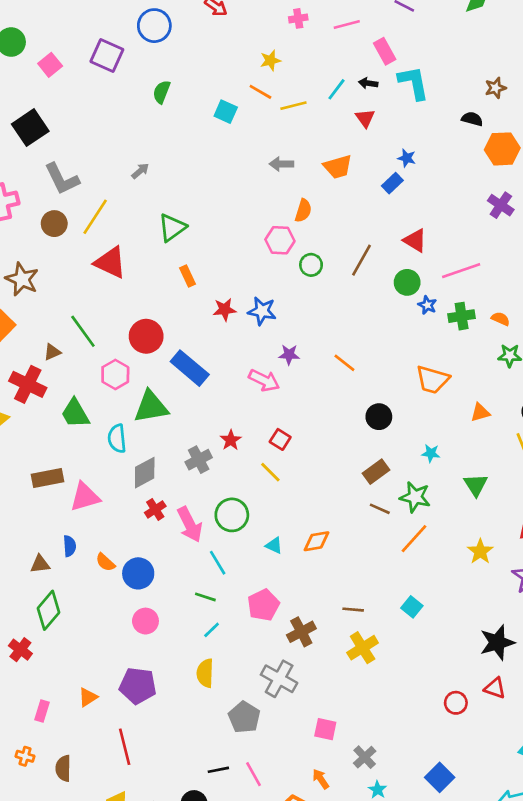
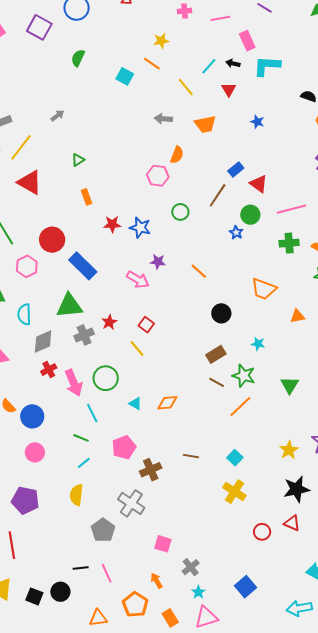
cyan L-shape: (414, 83) -> (267, 66), turned -80
yellow line: (293, 106) -> (186, 87), moved, turned 60
blue rectangle: (392, 183) -> (236, 170), moved
green triangle: (172, 228) -> (78, 160), size x0.6
green circle: (311, 265) -> (180, 212), moved
blue star: (427, 305) -> (236, 233), moved
green triangle: (151, 407) -> (69, 306), moved
green triangle: (476, 485) -> (290, 385), moved
yellow star: (480, 551) -> (289, 450), moved
yellow cross: (363, 648) -> (234, 492), moved, turned -30

